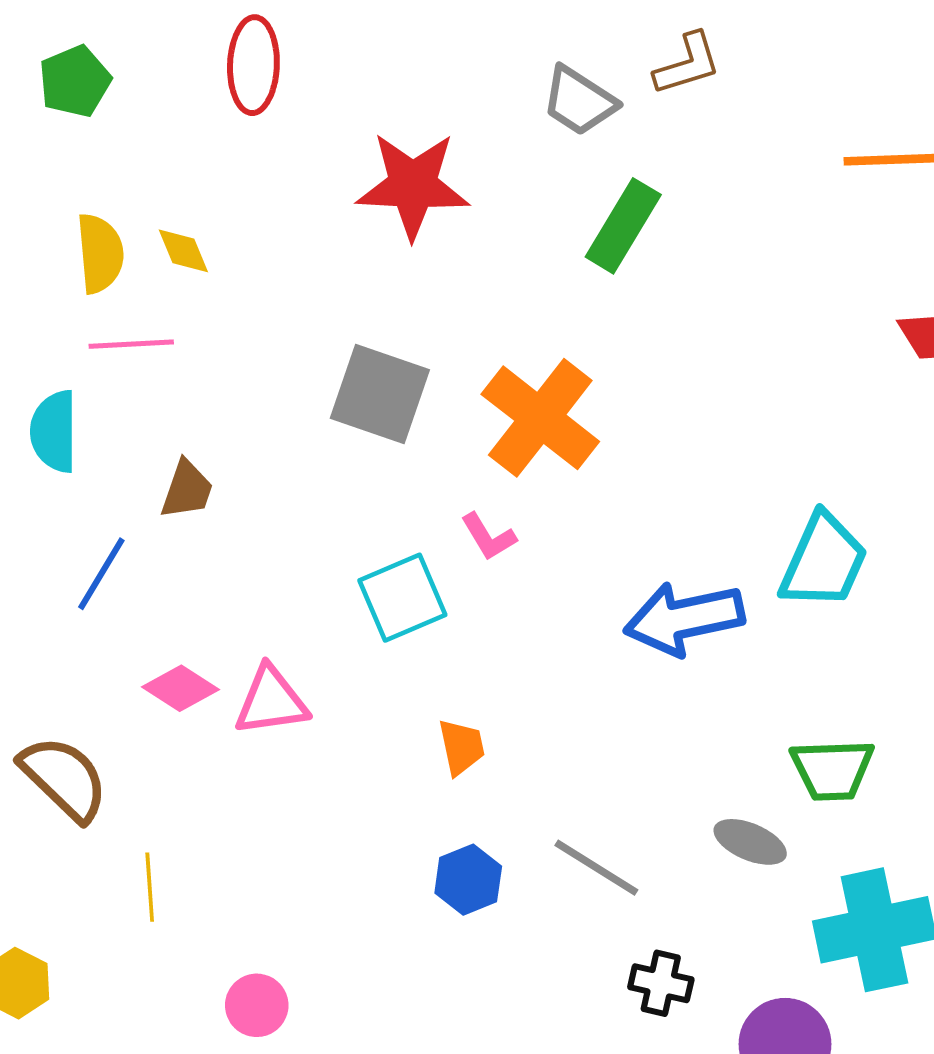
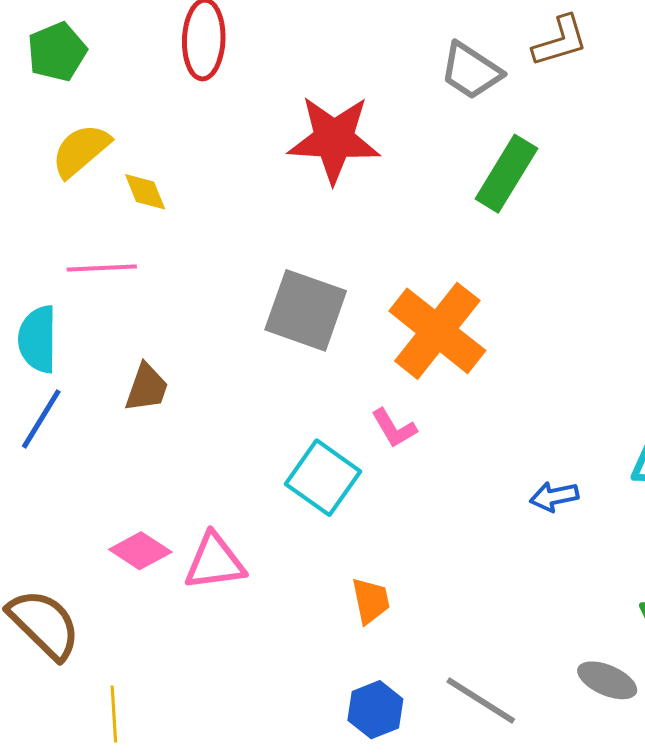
yellow semicircle: (100, 253) -> (81, 150), moved, turned -126
blue line: (101, 574) -> (41, 419), moved
cyan square: (402, 598) -> (323, 478), turned -32
blue arrow: (684, 619) -> (554, 497), size x0.5

